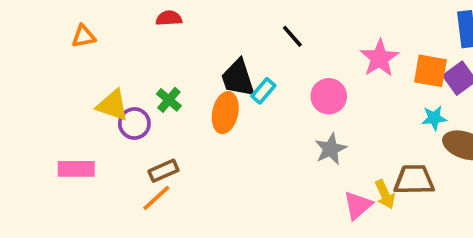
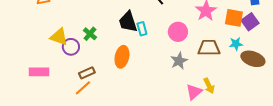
cyan rectangle: (263, 91) -> (142, 29), turned -56
orange ellipse: (225, 113) -> (122, 57), moved
brown trapezoid: (414, 180) -> (209, 48), moved

